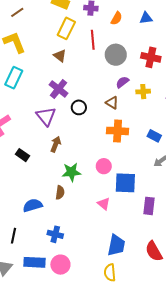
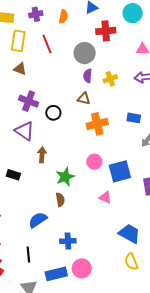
gray circle: (116, 55) -> (85, 53), moved
red cross: (151, 57) -> (106, 31), moved
purple semicircle: (122, 82) -> (88, 76), turned -32
blue trapezoid: (116, 245) -> (129, 234), turned -55

